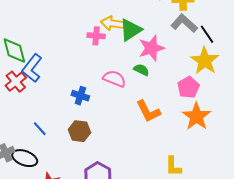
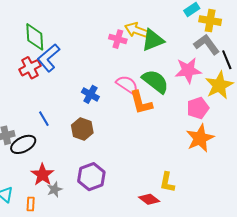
pink star: (151, 48) -> (188, 70), moved
green semicircle: (141, 70) -> (155, 81), size x1.8
orange L-shape: (148, 111) -> (141, 103), moved
black ellipse: (25, 158) -> (23, 144), turned -60

